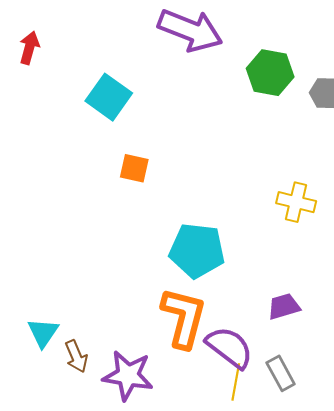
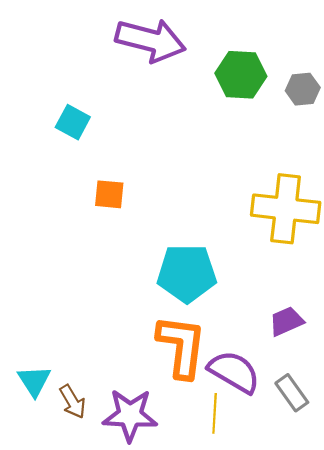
cyan square: (109, 97) -> (73, 122), size x0.7
yellow cross: (296, 202) -> (286, 209), size x1.6
yellow line: (236, 382) -> (215, 413), moved

